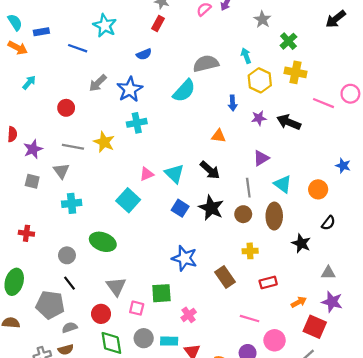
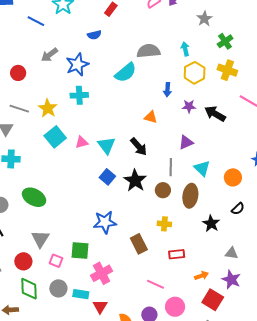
cyan square: (128, 200) -> (55, 137), moved
blue star: (184, 258) -> (105, 222), turned -30
pink cross: (189, 315) -> (102, 273), size x1.5

